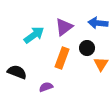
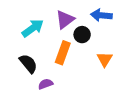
black circle: (87, 48) -> (82, 35), moved
black semicircle: (17, 72) -> (28, 64), moved, turned 30

